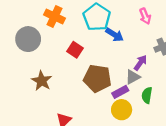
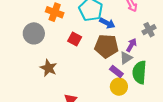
brown pentagon: (97, 78) -> (106, 46), moved
purple rectangle: (120, 92) -> (116, 72), turned 72
green semicircle: (147, 95) -> (139, 72), size x1.6

